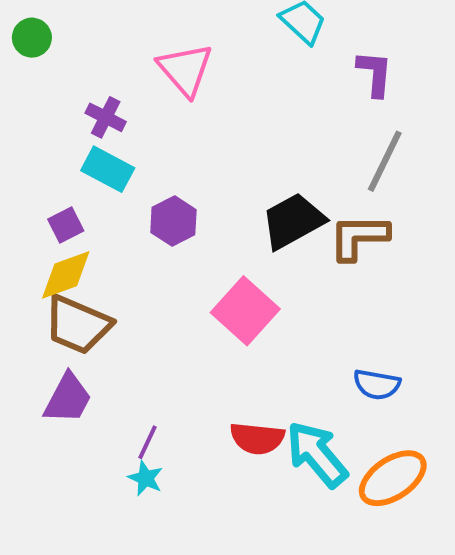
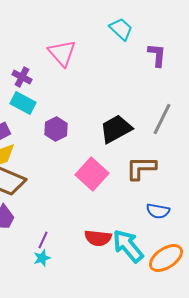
gray line: (385, 161) -> (162, 119), moved
brown L-shape: (359, 237) -> (141, 168), moved
cyan star: (146, 478) -> (42, 258), turned 30

